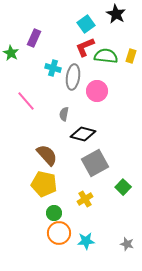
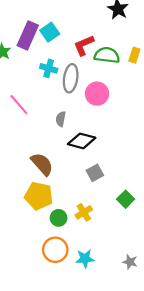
cyan square: (86, 24) -> (50, 32), moved
purple rectangle: (34, 38) -> (28, 35), size x1.4
gray square: (95, 163) -> (95, 173), size x0.6
green circle: (54, 213) -> (59, 218), moved

